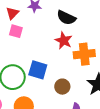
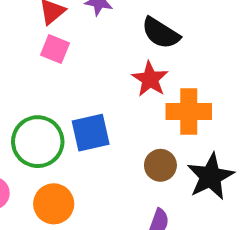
blue square: (38, 70) -> (91, 133), turned -36
brown circle: (62, 87) -> (160, 165), moved

